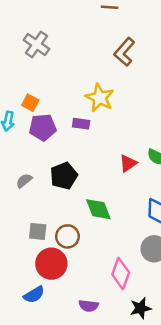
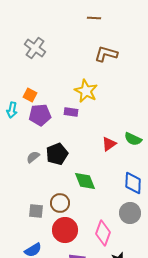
brown L-shape: (124, 52) -> (106, 54), turned 65
gray semicircle: (24, 181) -> (33, 157), moved
gray square: (38, 231) -> (36, 211), moved
red circle: (51, 264) -> (65, 230), moved

